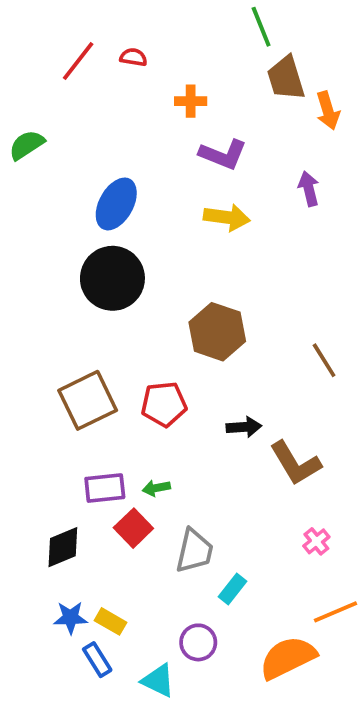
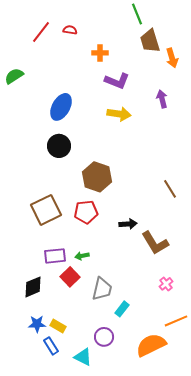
black circle: (112, 278) -> (59, 146), size x0.7
brown hexagon: (217, 332) -> (97, 177), moved

